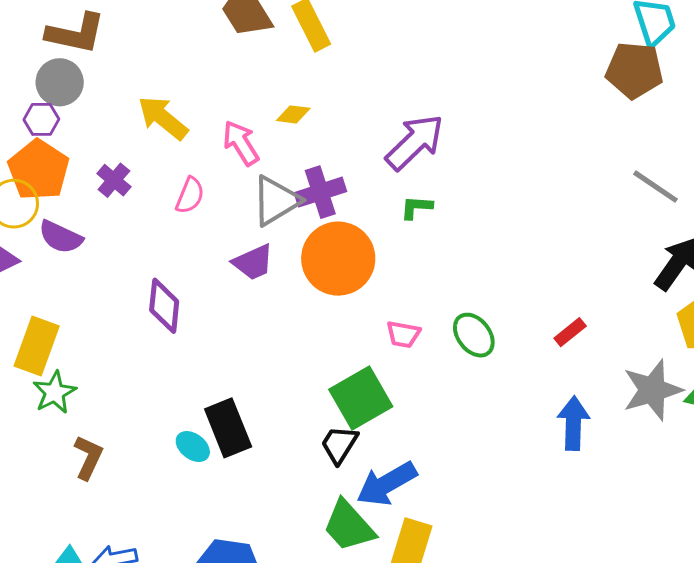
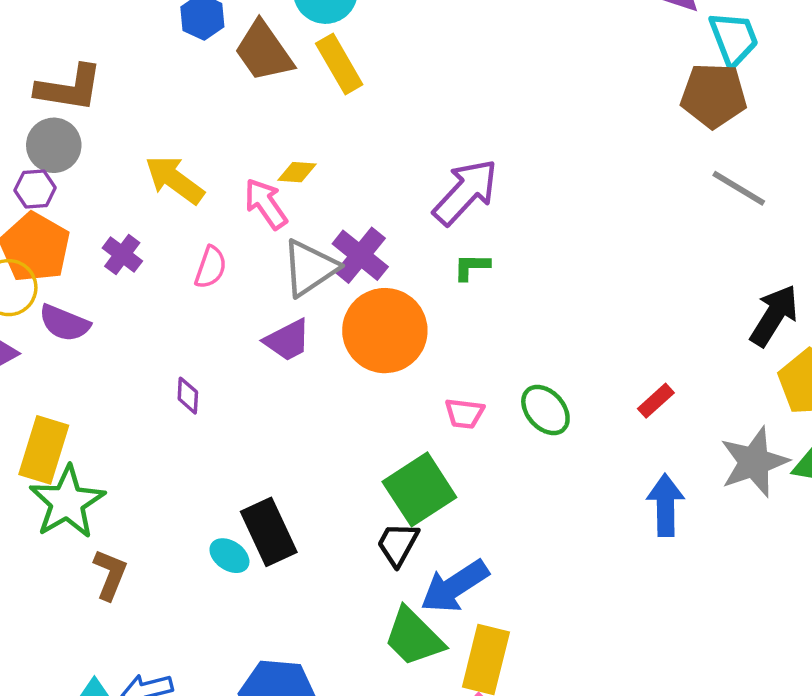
yellow diamond: (293, 114) -> (297, 172), moved
gray line: (656, 187) -> (739, 188), moved
purple cross: (320, 192) -> (360, 255), turned -30
purple diamond: (164, 306) -> (188, 396), size x0.6
green star: (54, 392) -> (67, 502), size x1.5

